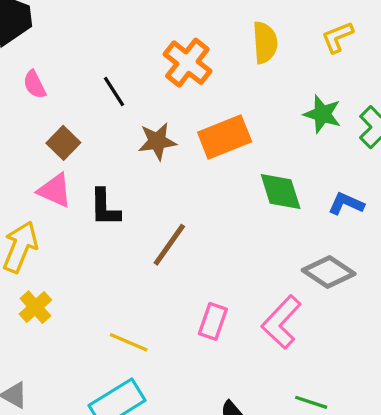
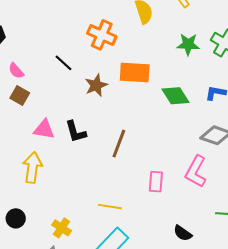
orange rectangle: (225, 137) -> (135, 73), turned 40
brown square: (63, 143) -> (20, 96), moved
yellow cross: (35, 307) -> (62, 228), moved

